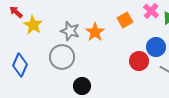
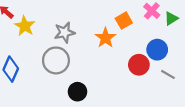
gray star: (70, 31) -> (65, 32), turned -30
orange star: (95, 32) -> (105, 38), moved

